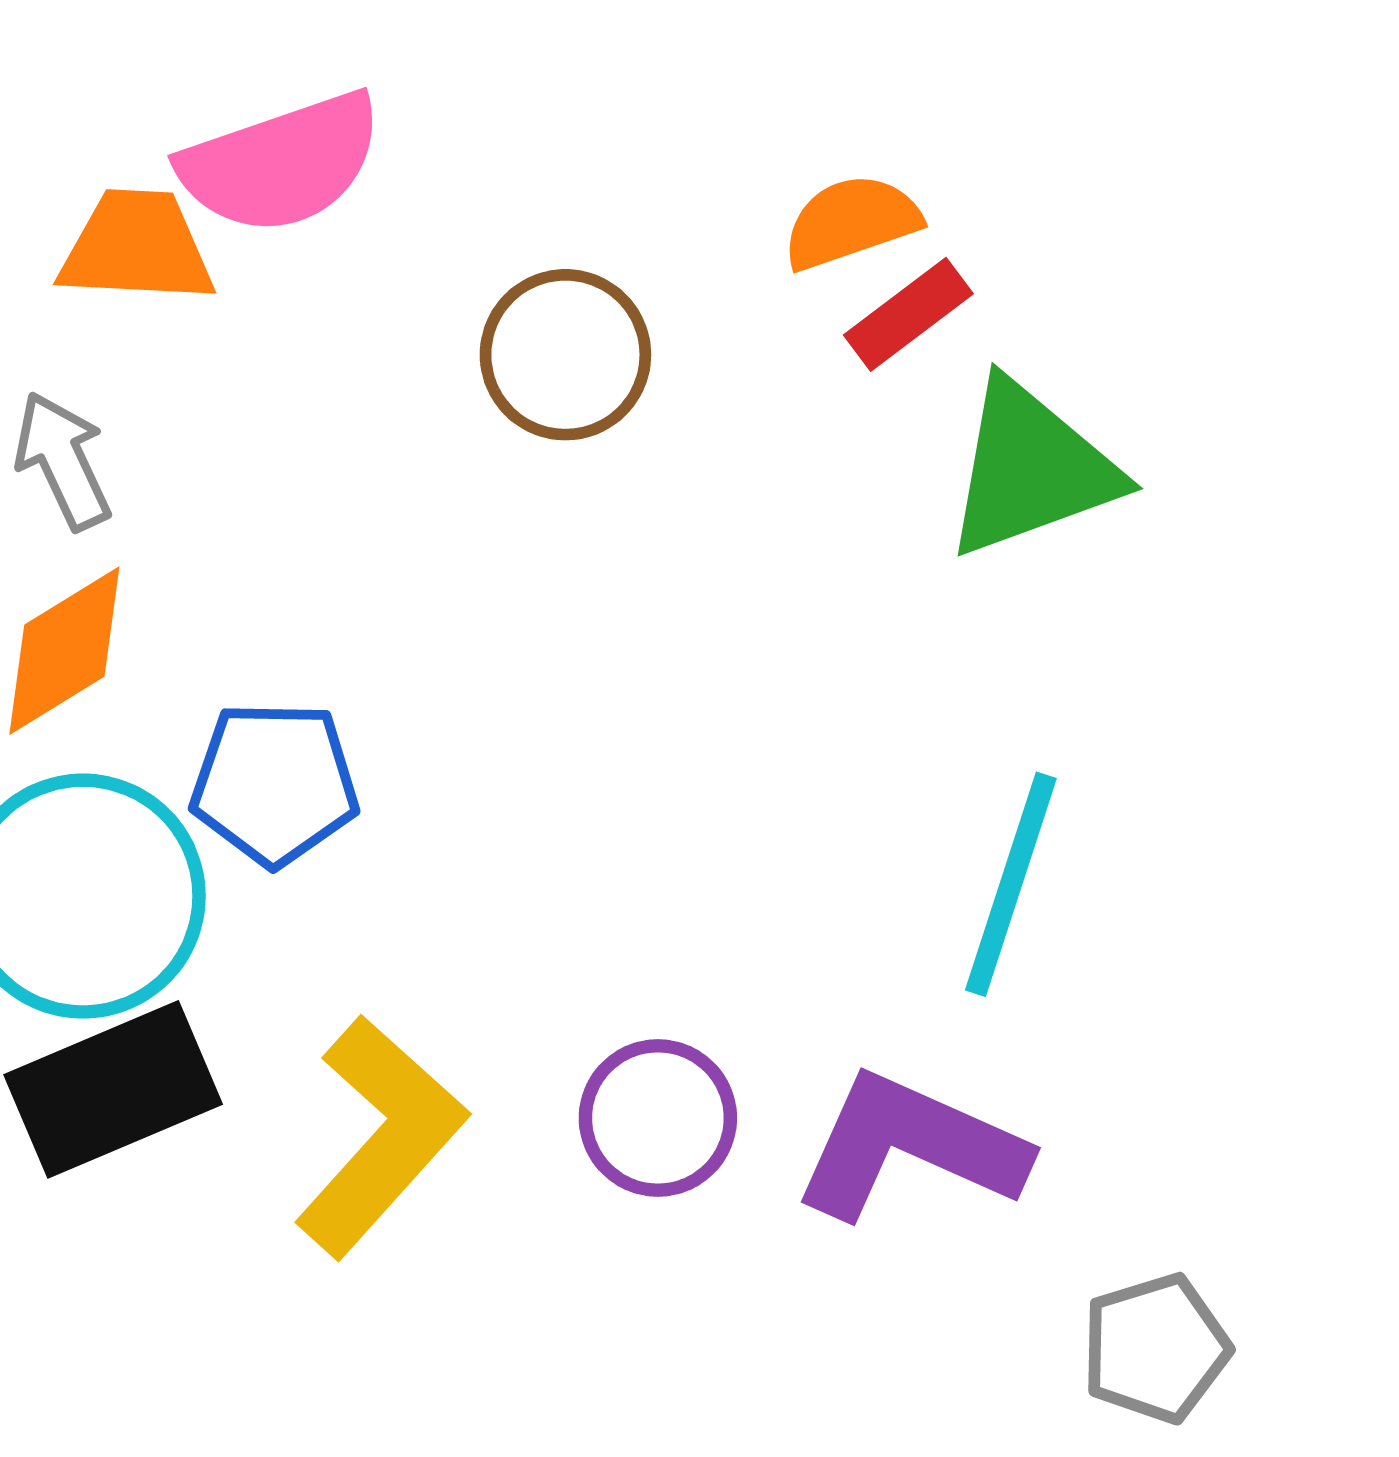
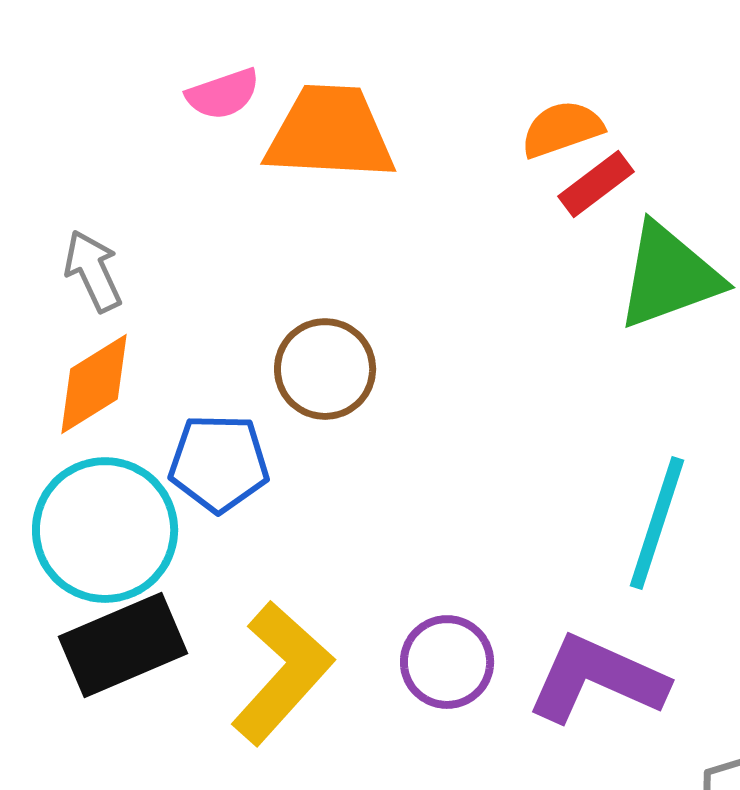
pink semicircle: (281, 163) -> (223, 94), size x0.6
orange trapezoid: (137, 247) -> (330, 133), moved, size x1.4
brown circle: (565, 355) -> (325, 369), moved

